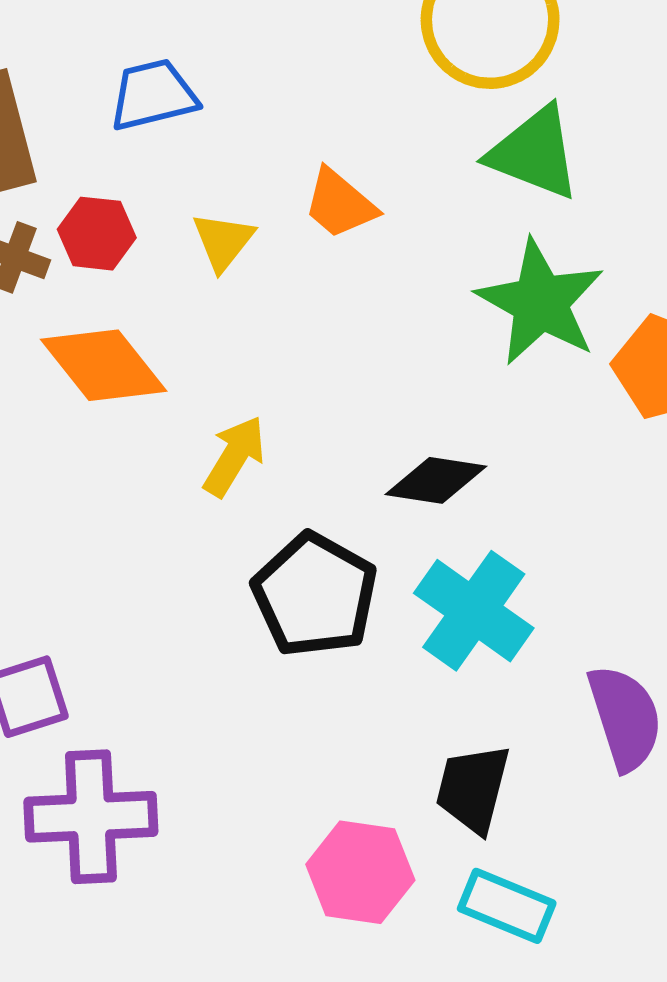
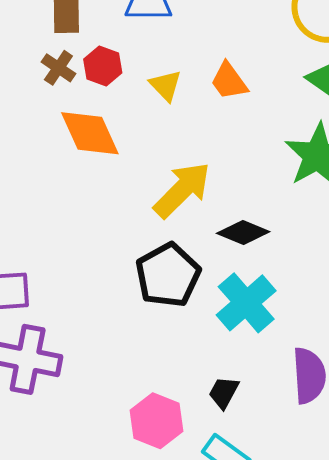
yellow triangle: (223, 241) -> (165, 86), turned -36
yellow arrow: (234, 456) -> (182, 190), moved, size x1.5
black trapezoid: (473, 789) -> (224, 392), size x0.7

